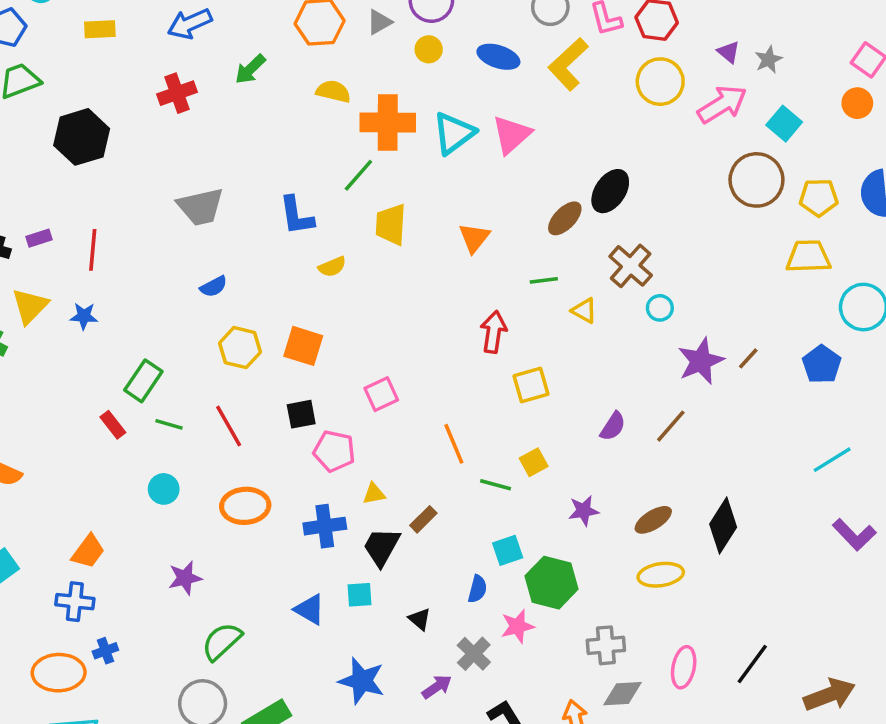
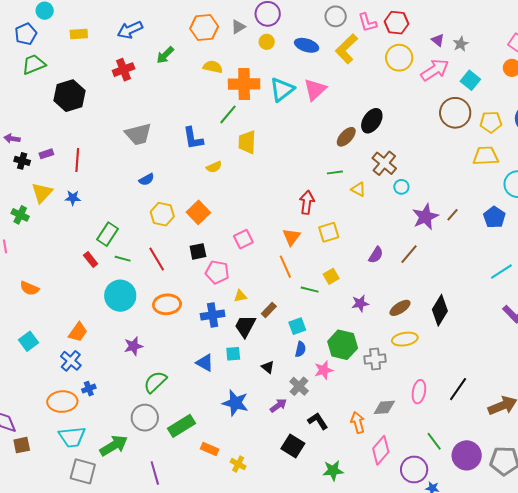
orange triangle: (474, 238) -> (292, 237), moved
orange square: (303, 346) -> (198, 212), turned 30
cyan circle: (164, 489) -> (120, 296), size x1.8
cyan square: (508, 550) -> (297, 326), moved
blue cross: (75, 602) -> (71, 361), turned 35
gray cross: (606, 645) -> (375, 359), moved

